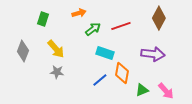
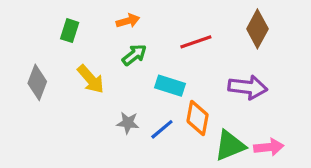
green arrow: (93, 29) -> (134, 55), moved
gray star: (57, 72) -> (128, 123), moved
green triangle: (142, 90) -> (230, 146), size x1.5
pink arrow: (166, 91) -> (269, 147), turned -54

